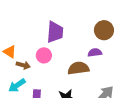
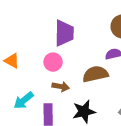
brown arrow: (23, 65) -> (61, 87), moved

